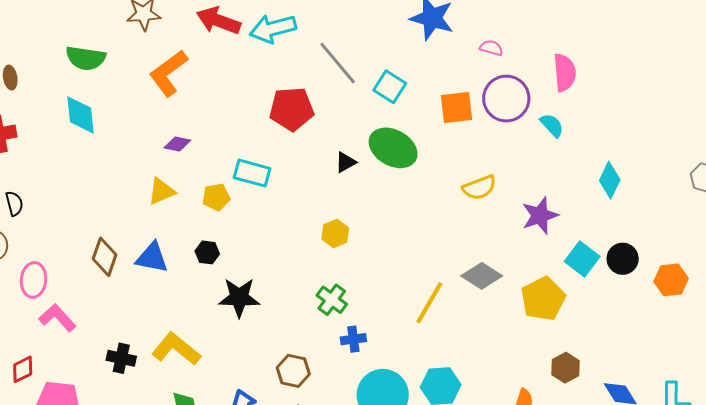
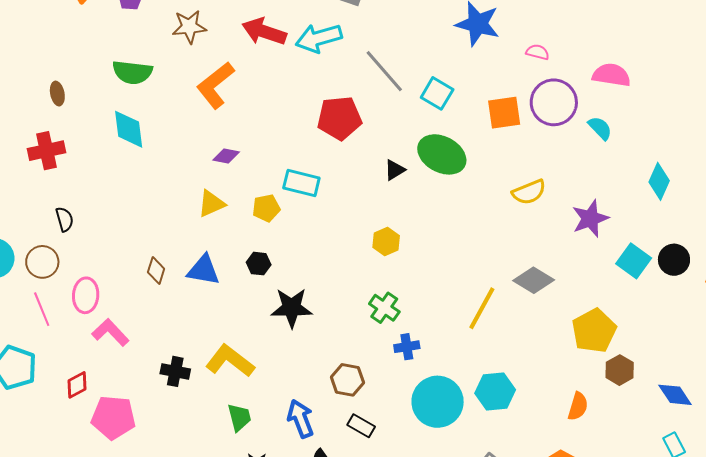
pink semicircle: (565, 73) -> (611, 75), turned -75
brown diamond: (105, 257) -> (156, 270), size x0.7
yellow pentagon: (543, 299) -> (594, 331), moved

